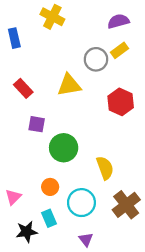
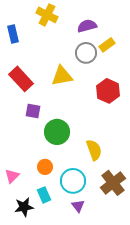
purple semicircle: (118, 21) -> (87, 26), moved
red rectangle: (23, 88) -> (21, 79), size x1.4
purple triangle: (86, 240) -> (78, 206), moved

